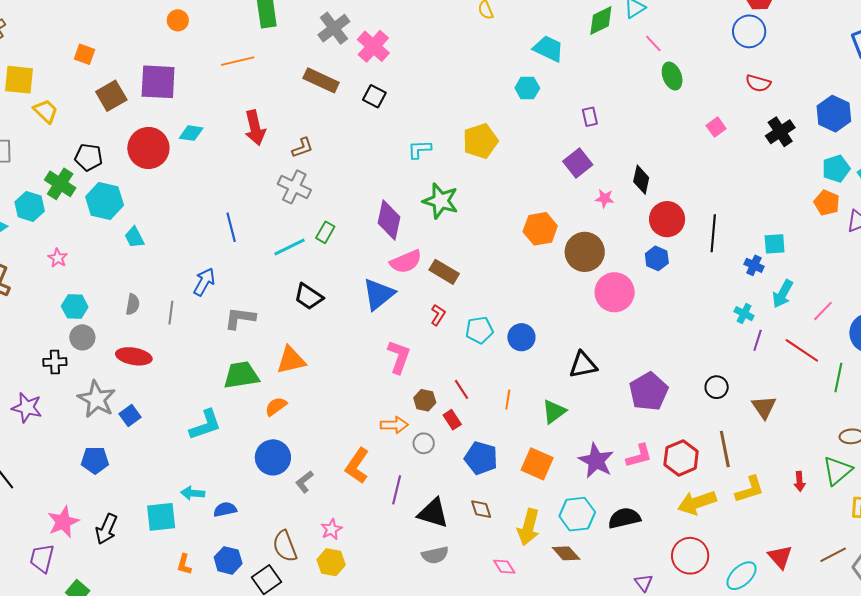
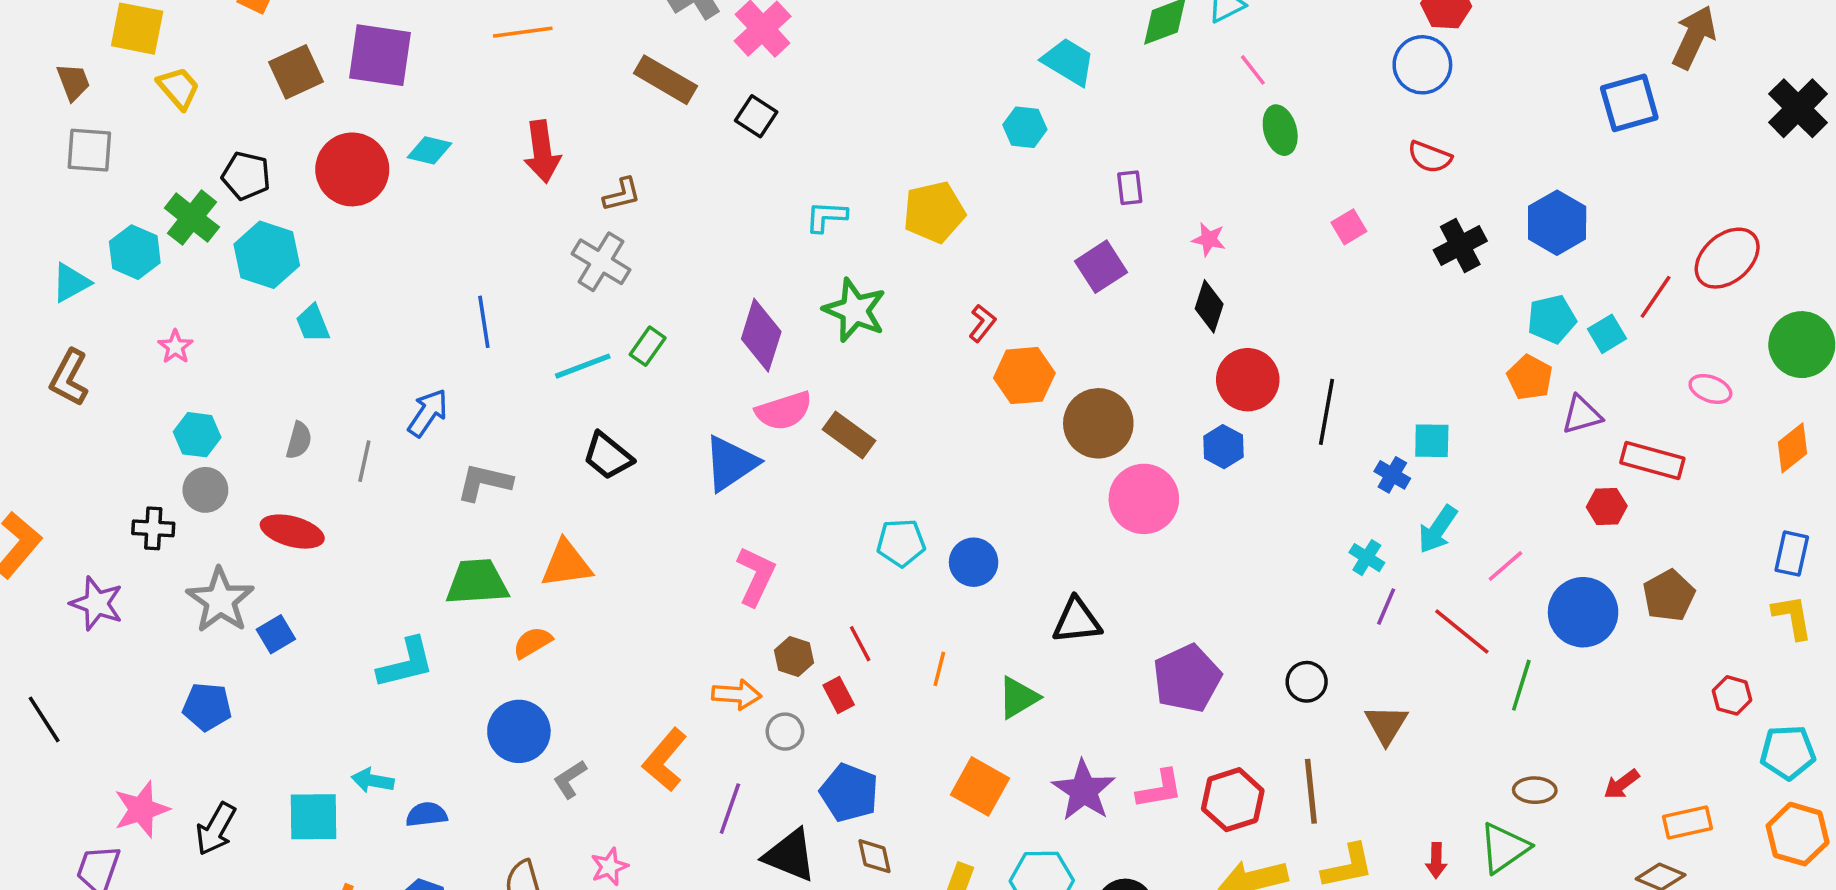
pink star: (605, 198) -> (1209, 239), moved
red L-shape: (438, 315) -> (982, 323), moved
blue pentagon: (481, 458) -> (849, 793), moved

